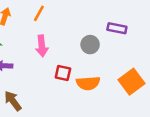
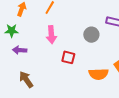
orange semicircle: (88, 83) -> (99, 74), moved

